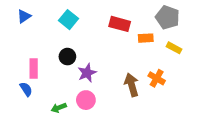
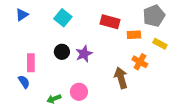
gray pentagon: (167, 17) -> (154, 16), turned 30
purple star: (87, 73) -> (84, 54), moved
orange cross: (157, 78) -> (140, 62), moved

